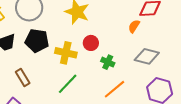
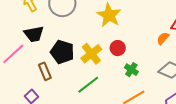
black pentagon: (37, 41) -> (62, 52), moved
yellow cross: (66, 53) -> (91, 54), turned 30

